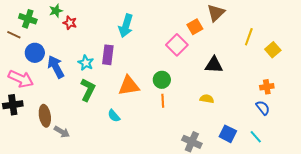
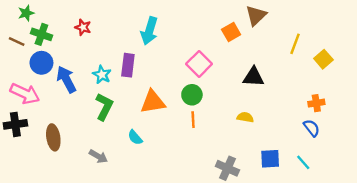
green star: (56, 11) -> (26, 13), moved
green cross: (28, 19) -> (41, 34), moved
pink square: (177, 45) -> (199, 64), moved
gray arrow: (62, 132) -> (98, 156), moved
blue square: (228, 134) -> (270, 159), turned -30

